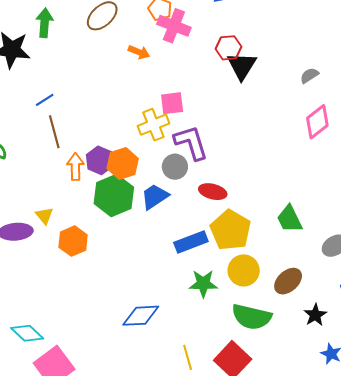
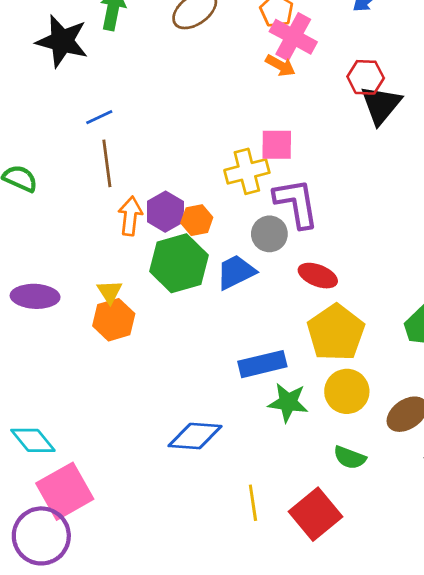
orange arrow: (139, 52) -> (280, 66), moved
orange hexagon: (123, 164) -> (197, 220), size x0.7
yellow triangle: (44, 216) -> (110, 292), moved
blue rectangle: (191, 242) -> (262, 364), moved
green semicircle: (252, 317) -> (350, 458), size x0.6

